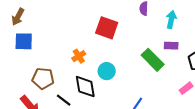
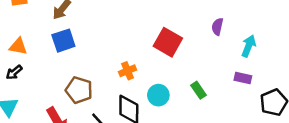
blue square: (24, 41) -> (63, 41), turned -30
green rectangle: (153, 60) -> (199, 90), moved, size x0.6

